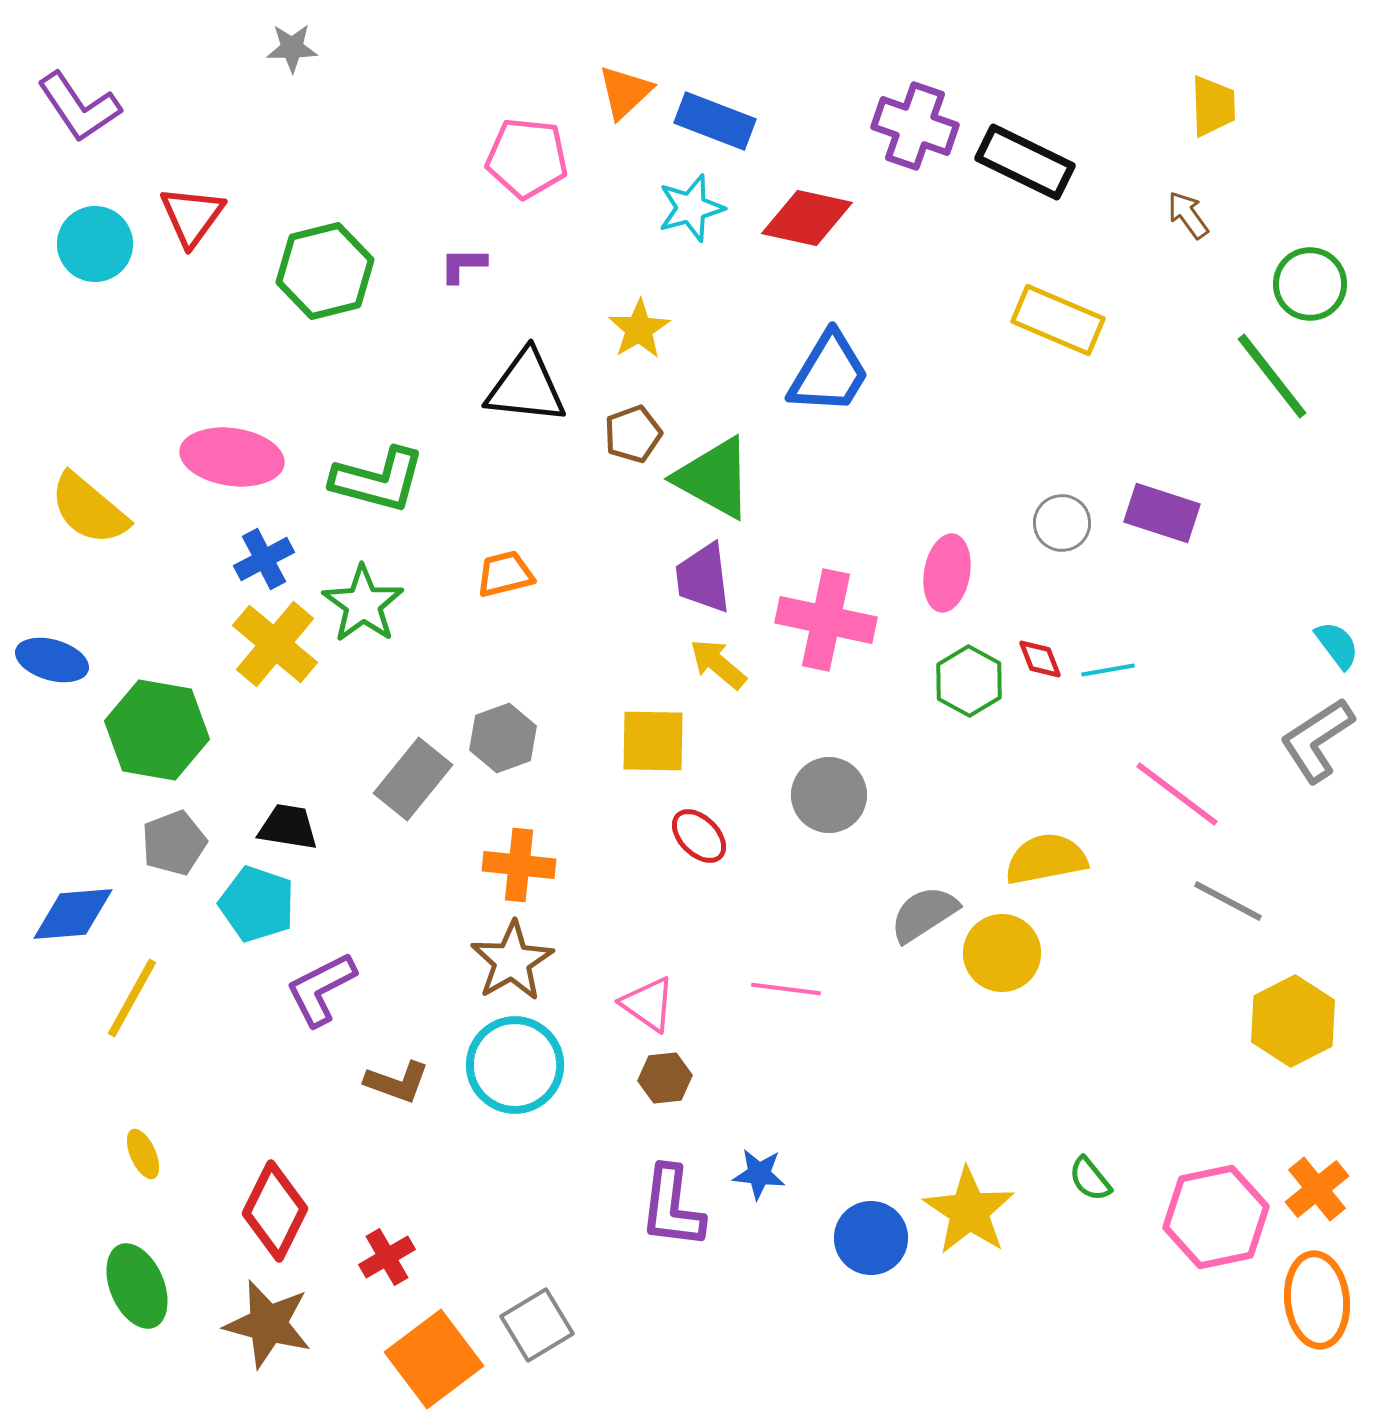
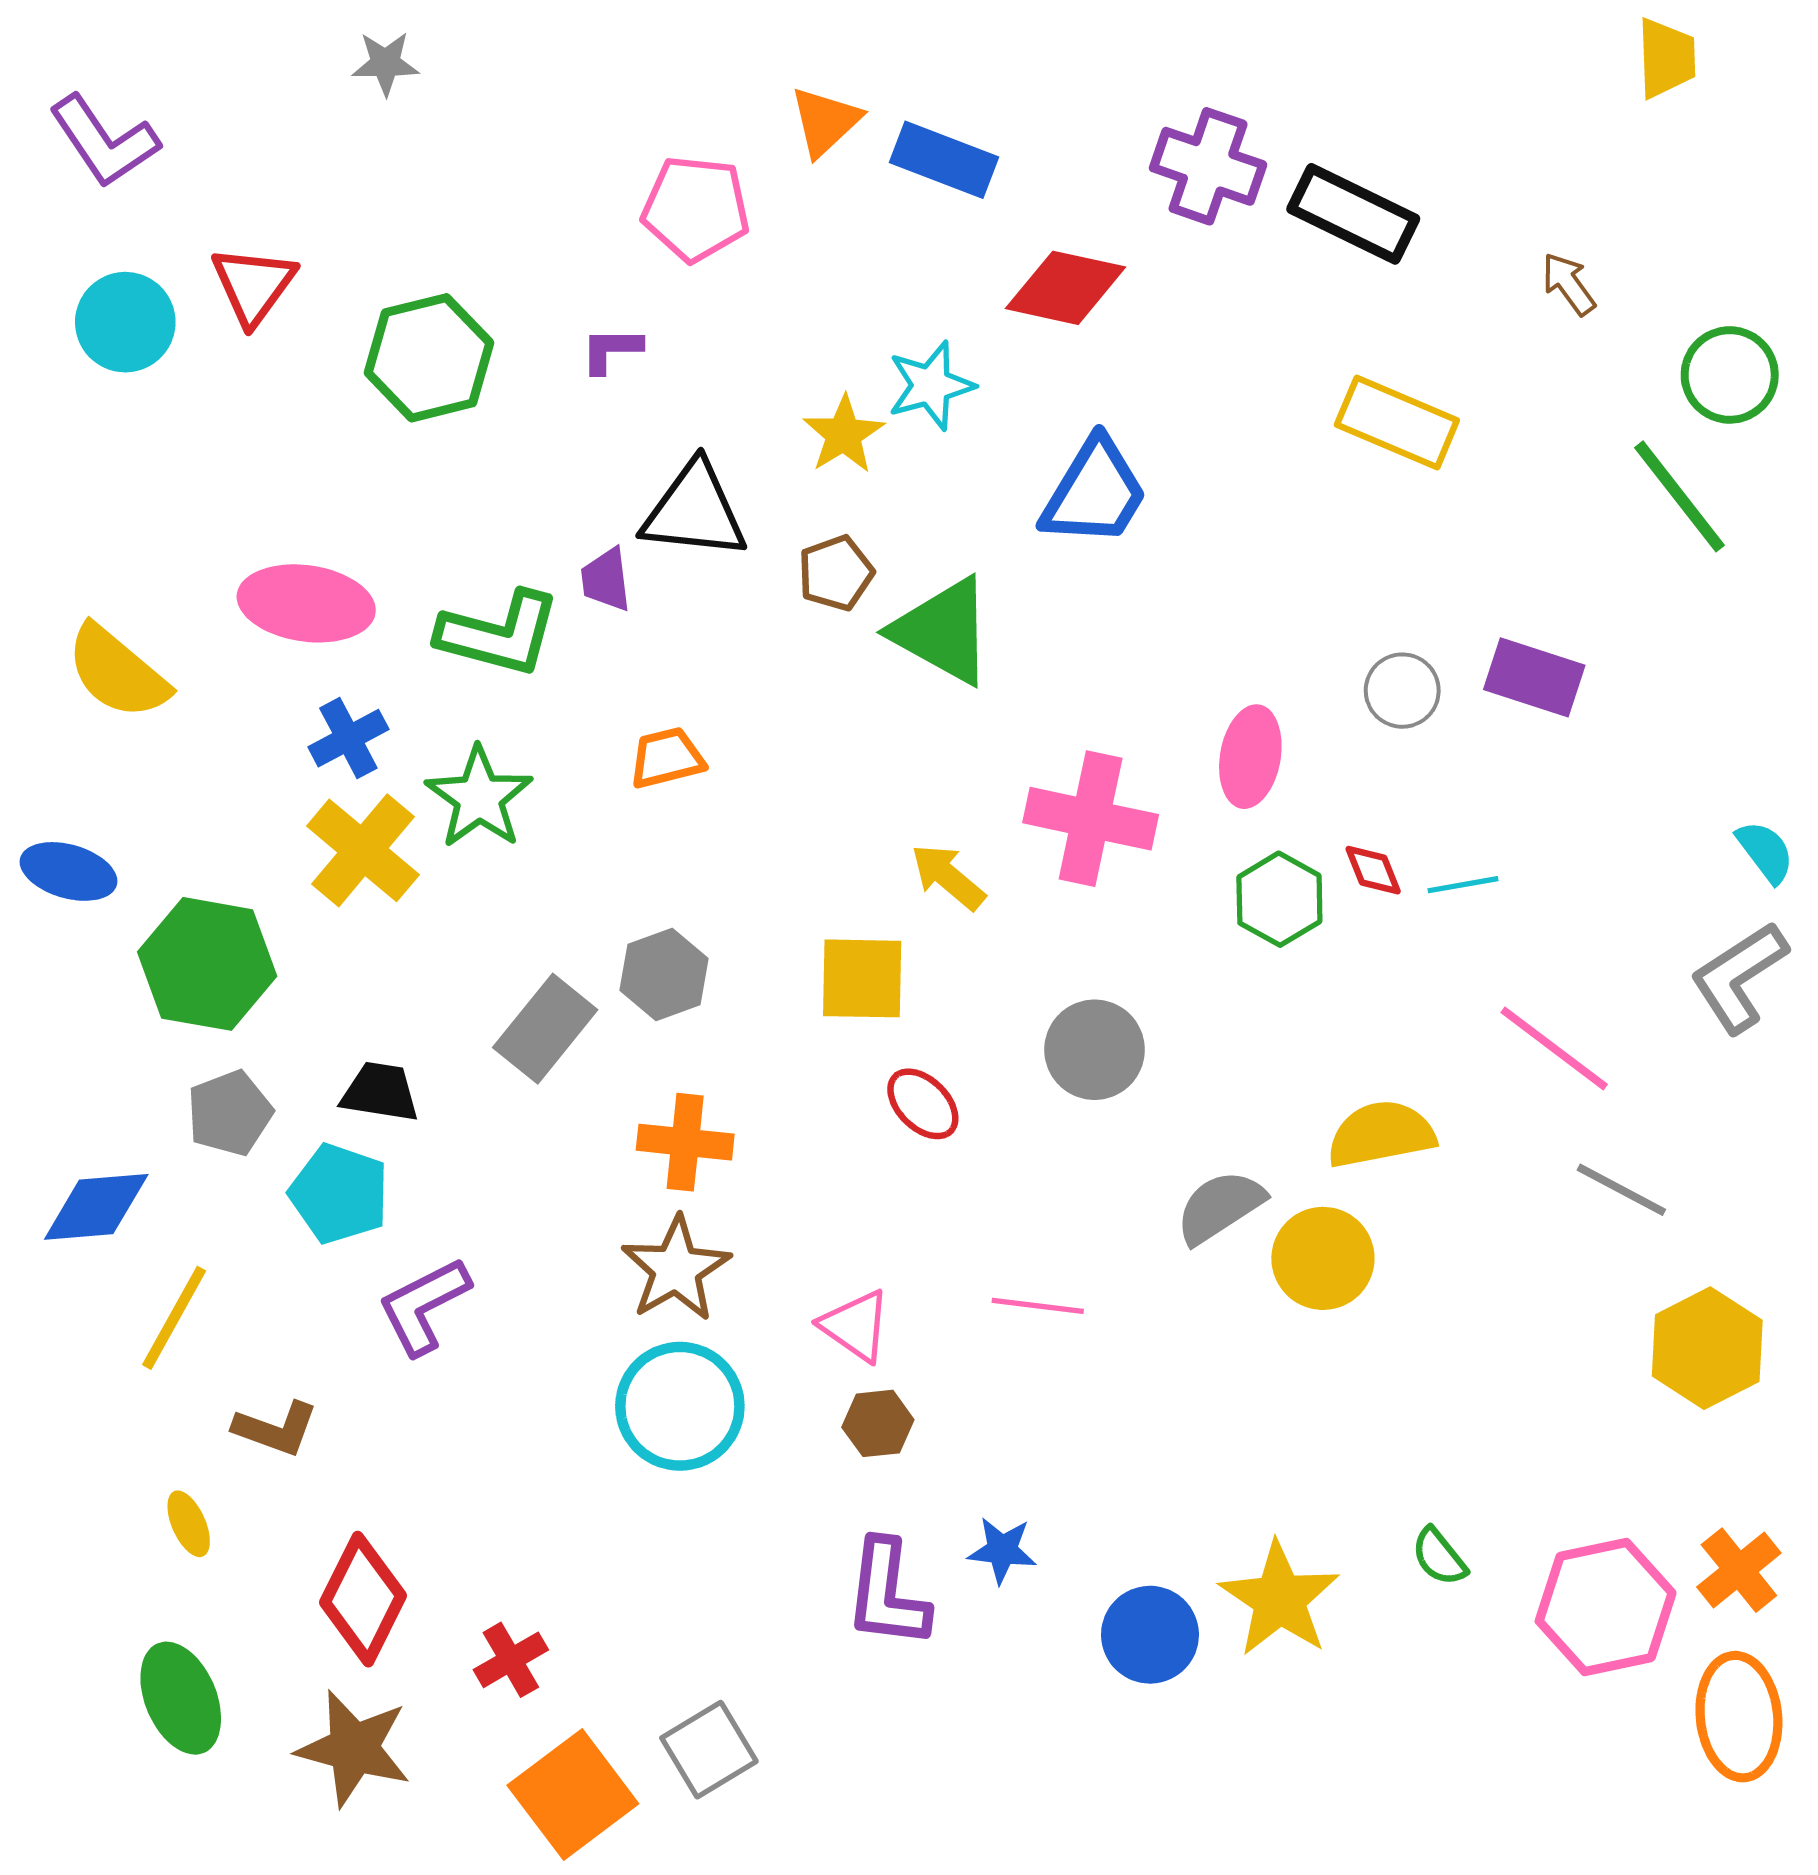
yellow trapezoid: (1213, 106) -> (1666, 58), moved
cyan star: (691, 208) -> (931, 386), moved
purple trapezoid: (703, 578) -> (606, 580), moved, size x0.7
brown L-shape: (397, 1082) -> (276, 1429), moved

